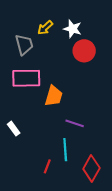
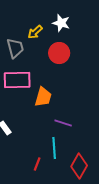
white star: (73, 29) -> (61, 23), moved
red circle: (84, 51) -> (59, 53), moved

